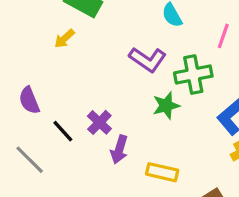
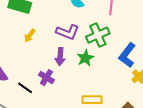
yellow arrow: (64, 39) -> (30, 35), moved
purple arrow: (119, 149) -> (60, 57), moved

